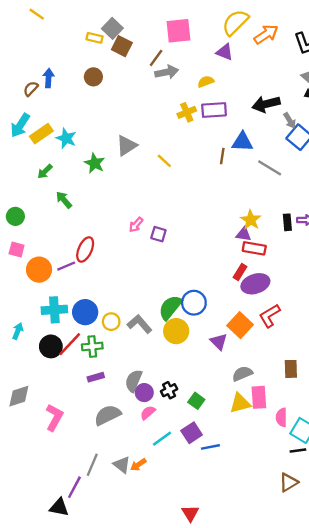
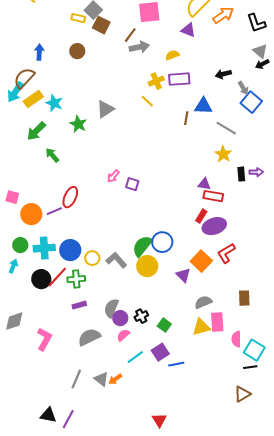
brown semicircle: (31, 89) -> (24, 78), moved, size x1.6
black arrow: (266, 104) -> (223, 74), size x0.7
yellow line: (164, 161) -> (147, 101), moved
green arrow: (45, 171) -> (36, 131), size x1.5
green circle: (15, 216) -> (20, 245), moved
yellow star: (251, 220) -> (223, 154), moved
purple line: (74, 487) -> (68, 419), moved

